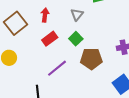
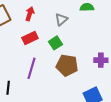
purple line: (57, 68) -> (31, 68), turned -45

